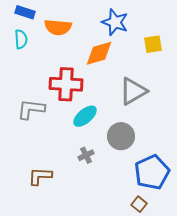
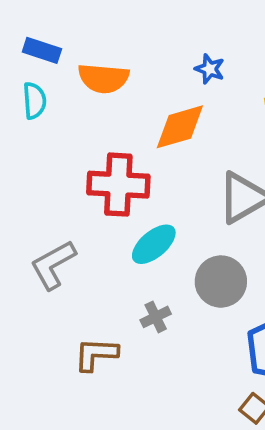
blue star: (115, 22) -> (210, 69), size x0.6
gray L-shape: (31, 109) -> (53, 265), moved, turned -36
brown L-shape: (40, 176) -> (96, 354), moved

